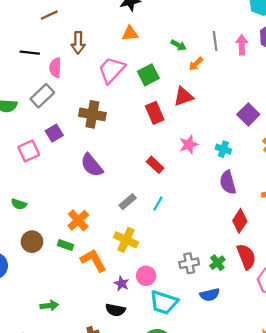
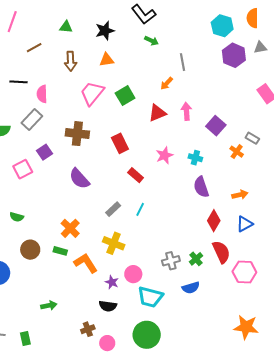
brown arrow: (78, 43) -> (70, 61), moved
green arrow: (179, 45) -> (151, 41), moved
pink arrow: (242, 45) -> (186, 111), moved
red rectangle: (155, 113) -> (120, 143), moved

